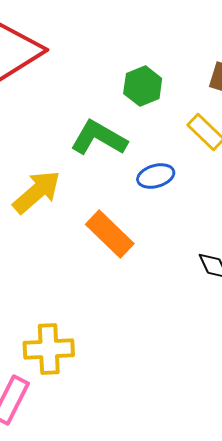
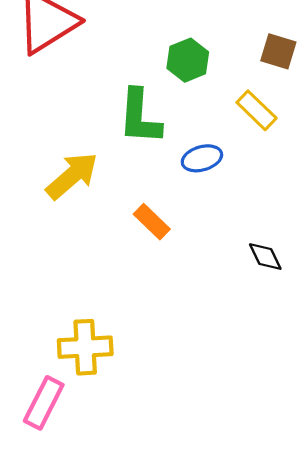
green L-shape: (99, 138) -> (140, 117), turned -116
orange rectangle: (110, 234) -> (152, 222), size x0.7

